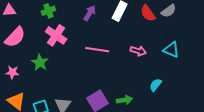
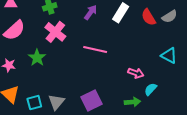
pink arrow: (138, 51) -> (136, 73), moved
green arrow: (124, 100) -> (132, 102), moved

